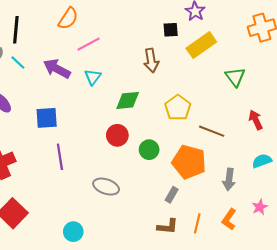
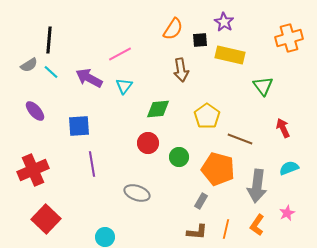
orange semicircle: (68, 18) -> (173, 29), moved
yellow rectangle: (201, 45) -> (230, 55), turned 48
gray arrow: (229, 179) -> (257, 186), size x1.5

